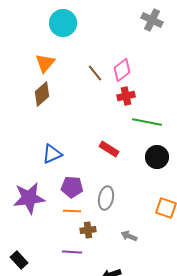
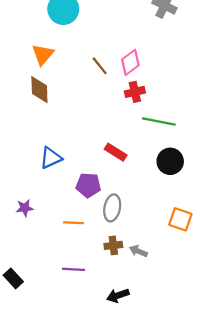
brown diamond: (42, 94) -> (39, 90), turned -50
purple pentagon: (72, 187) -> (88, 185), moved
purple star: (29, 198) -> (25, 208), size x0.5
brown cross: (88, 230) -> (113, 245), moved

